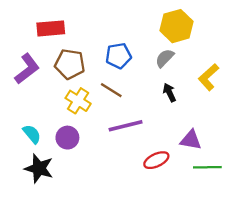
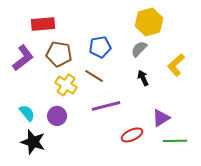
purple triangle: (191, 140) -> (161, 118), turned -42

